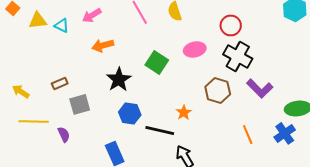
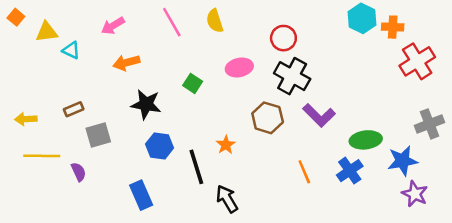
cyan triangle: (62, 25) -> (71, 50), moved
green square: (157, 62) -> (193, 83), size x0.7
black star: (119, 79) -> (146, 104), turned -30
yellow arrow: (21, 91) -> (26, 119), turned -36
black line: (160, 130) -> (196, 167), turned 60

